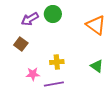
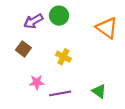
yellow cross: (57, 62) -> (63, 57), moved, turned 32
green triangle: (97, 66) -> (99, 91), moved

